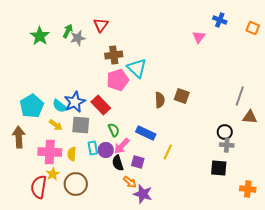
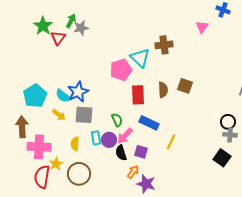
red triangle: (101, 25) -> (58, 38), moved
brown cross: (114, 55) -> (164, 45), moved
red rectangle: (101, 105) -> (138, 95), moved, turned 42
pink cross: (50, 152) -> (39, 147), moved
black square: (219, 168) -> (222, 158), turned 30
orange arrow: (130, 182) -> (133, 172), turned -96

